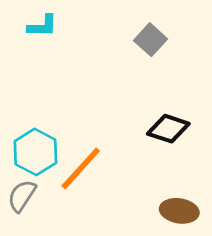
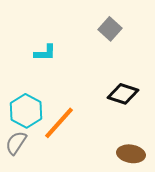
cyan L-shape: (42, 26) -> (45, 53), moved

